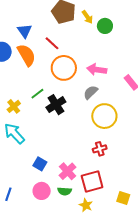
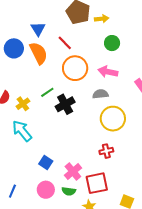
yellow arrow: (87, 17) -> (102, 19), turned -64
green circle: (105, 26) -> (112, 43), moved
gray semicircle: (91, 92) -> (100, 94), turned 35

